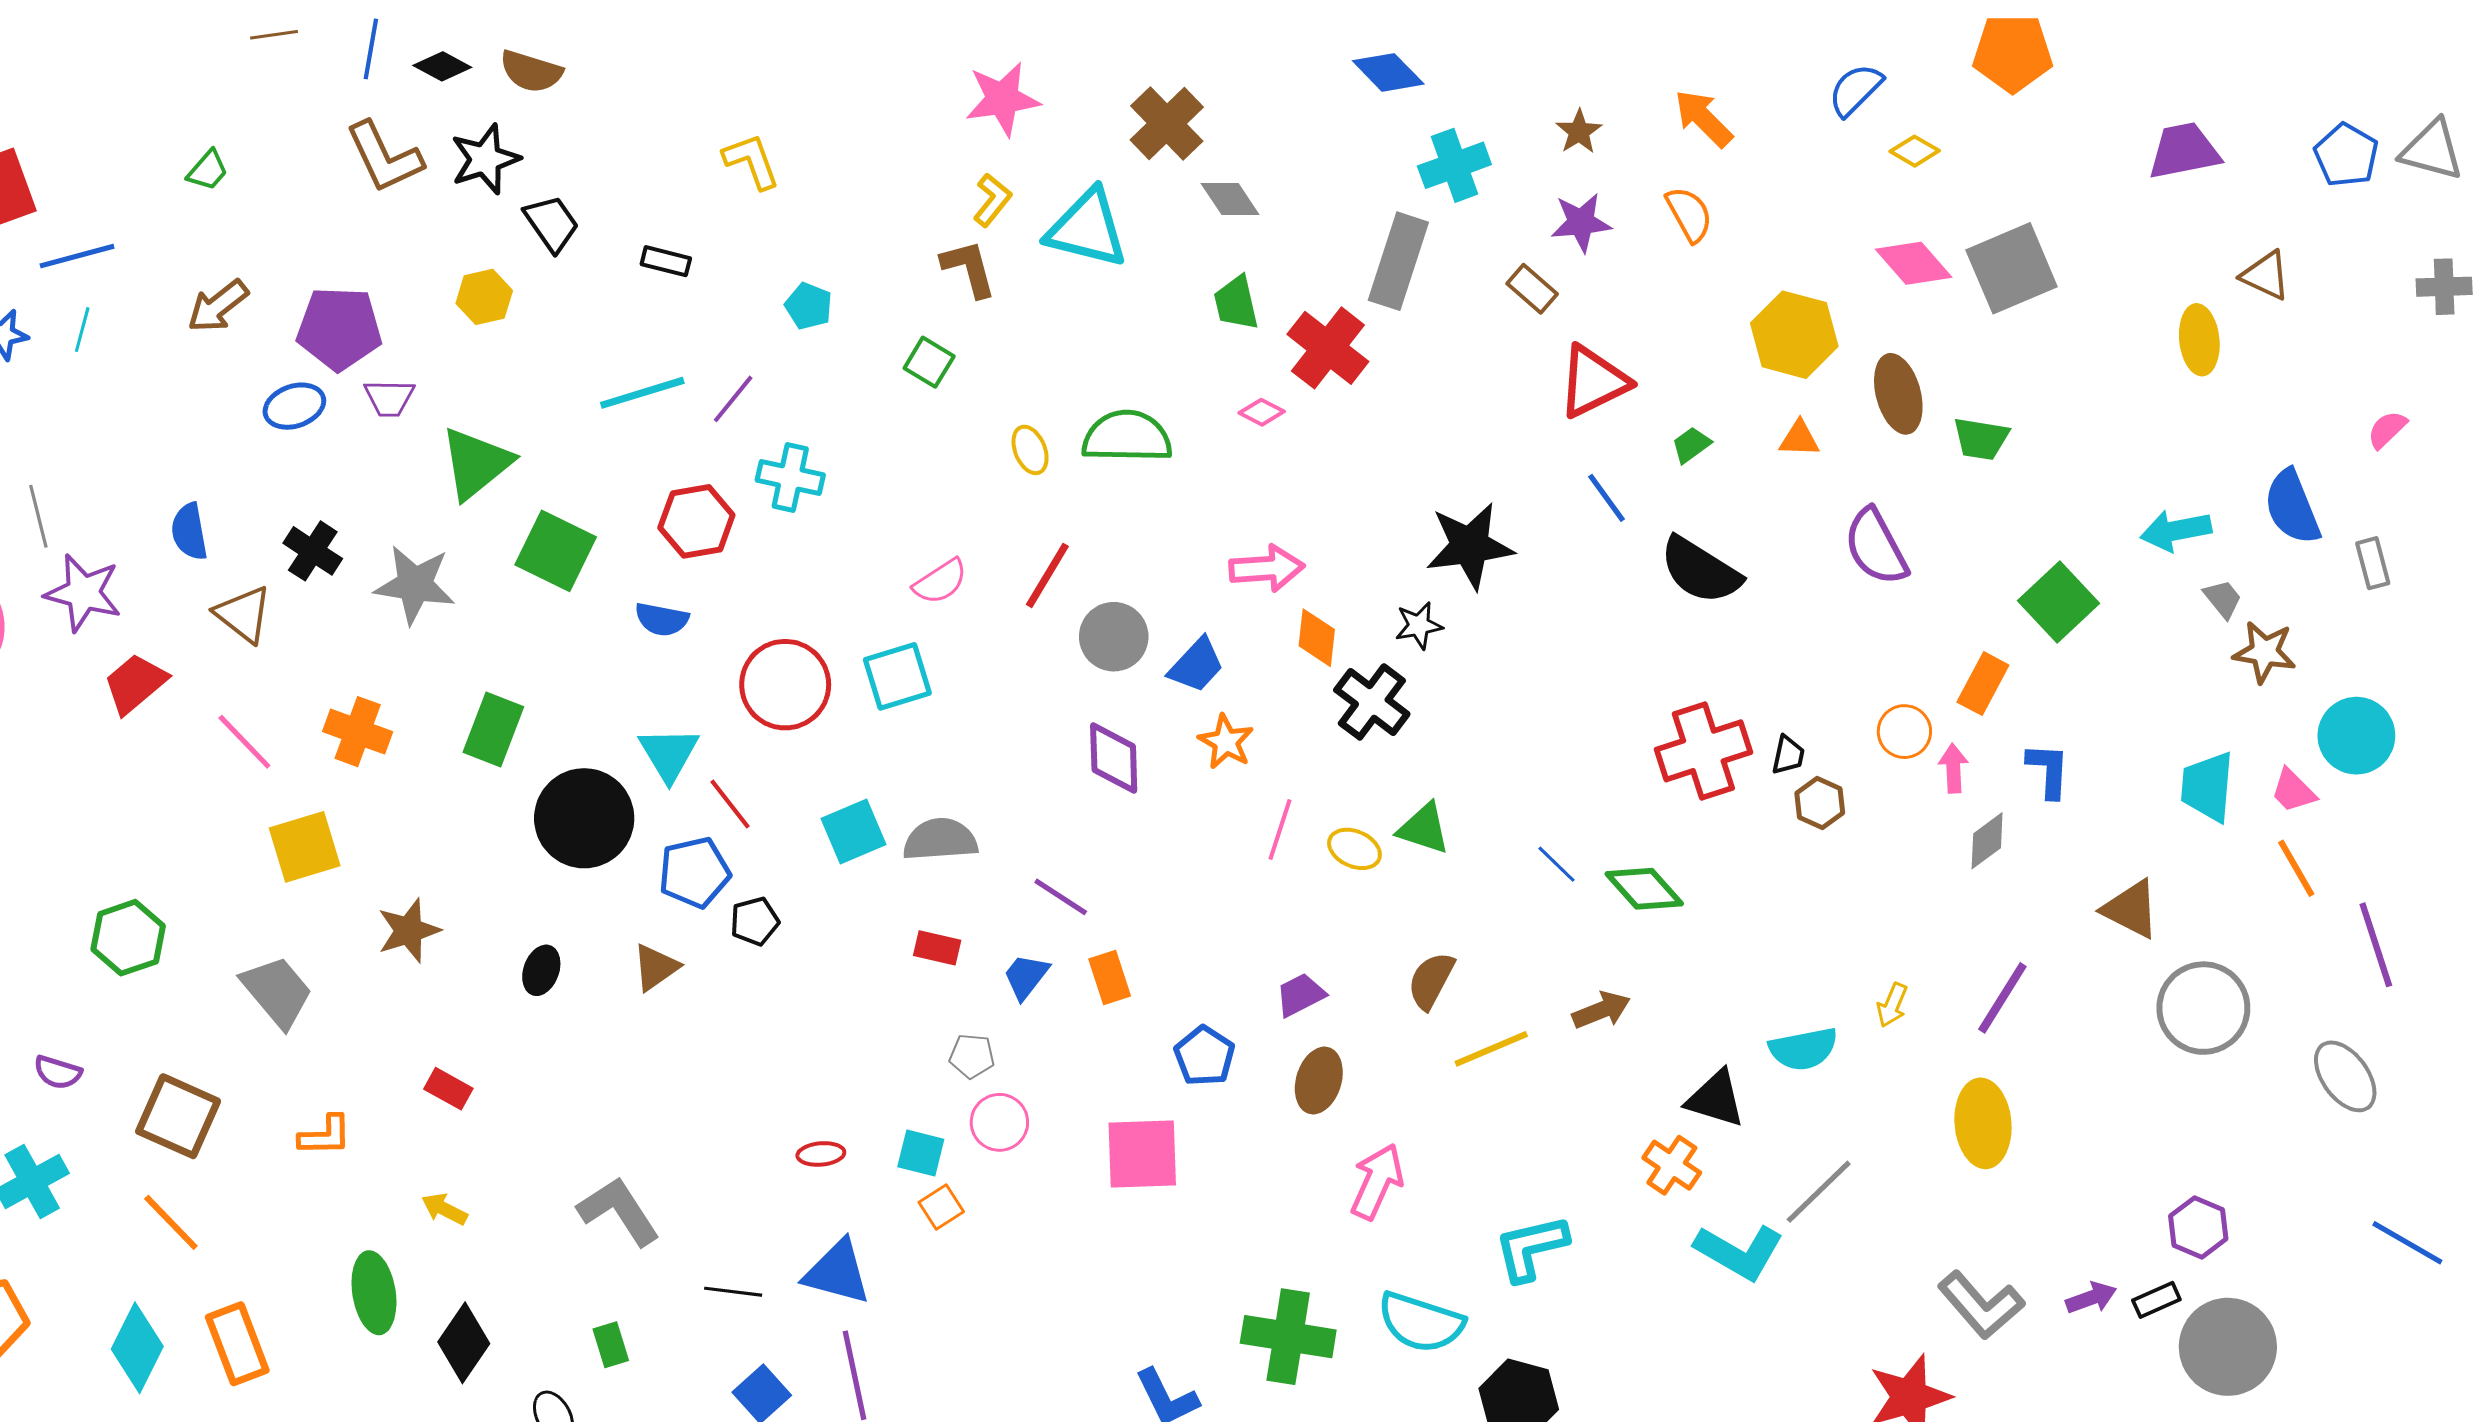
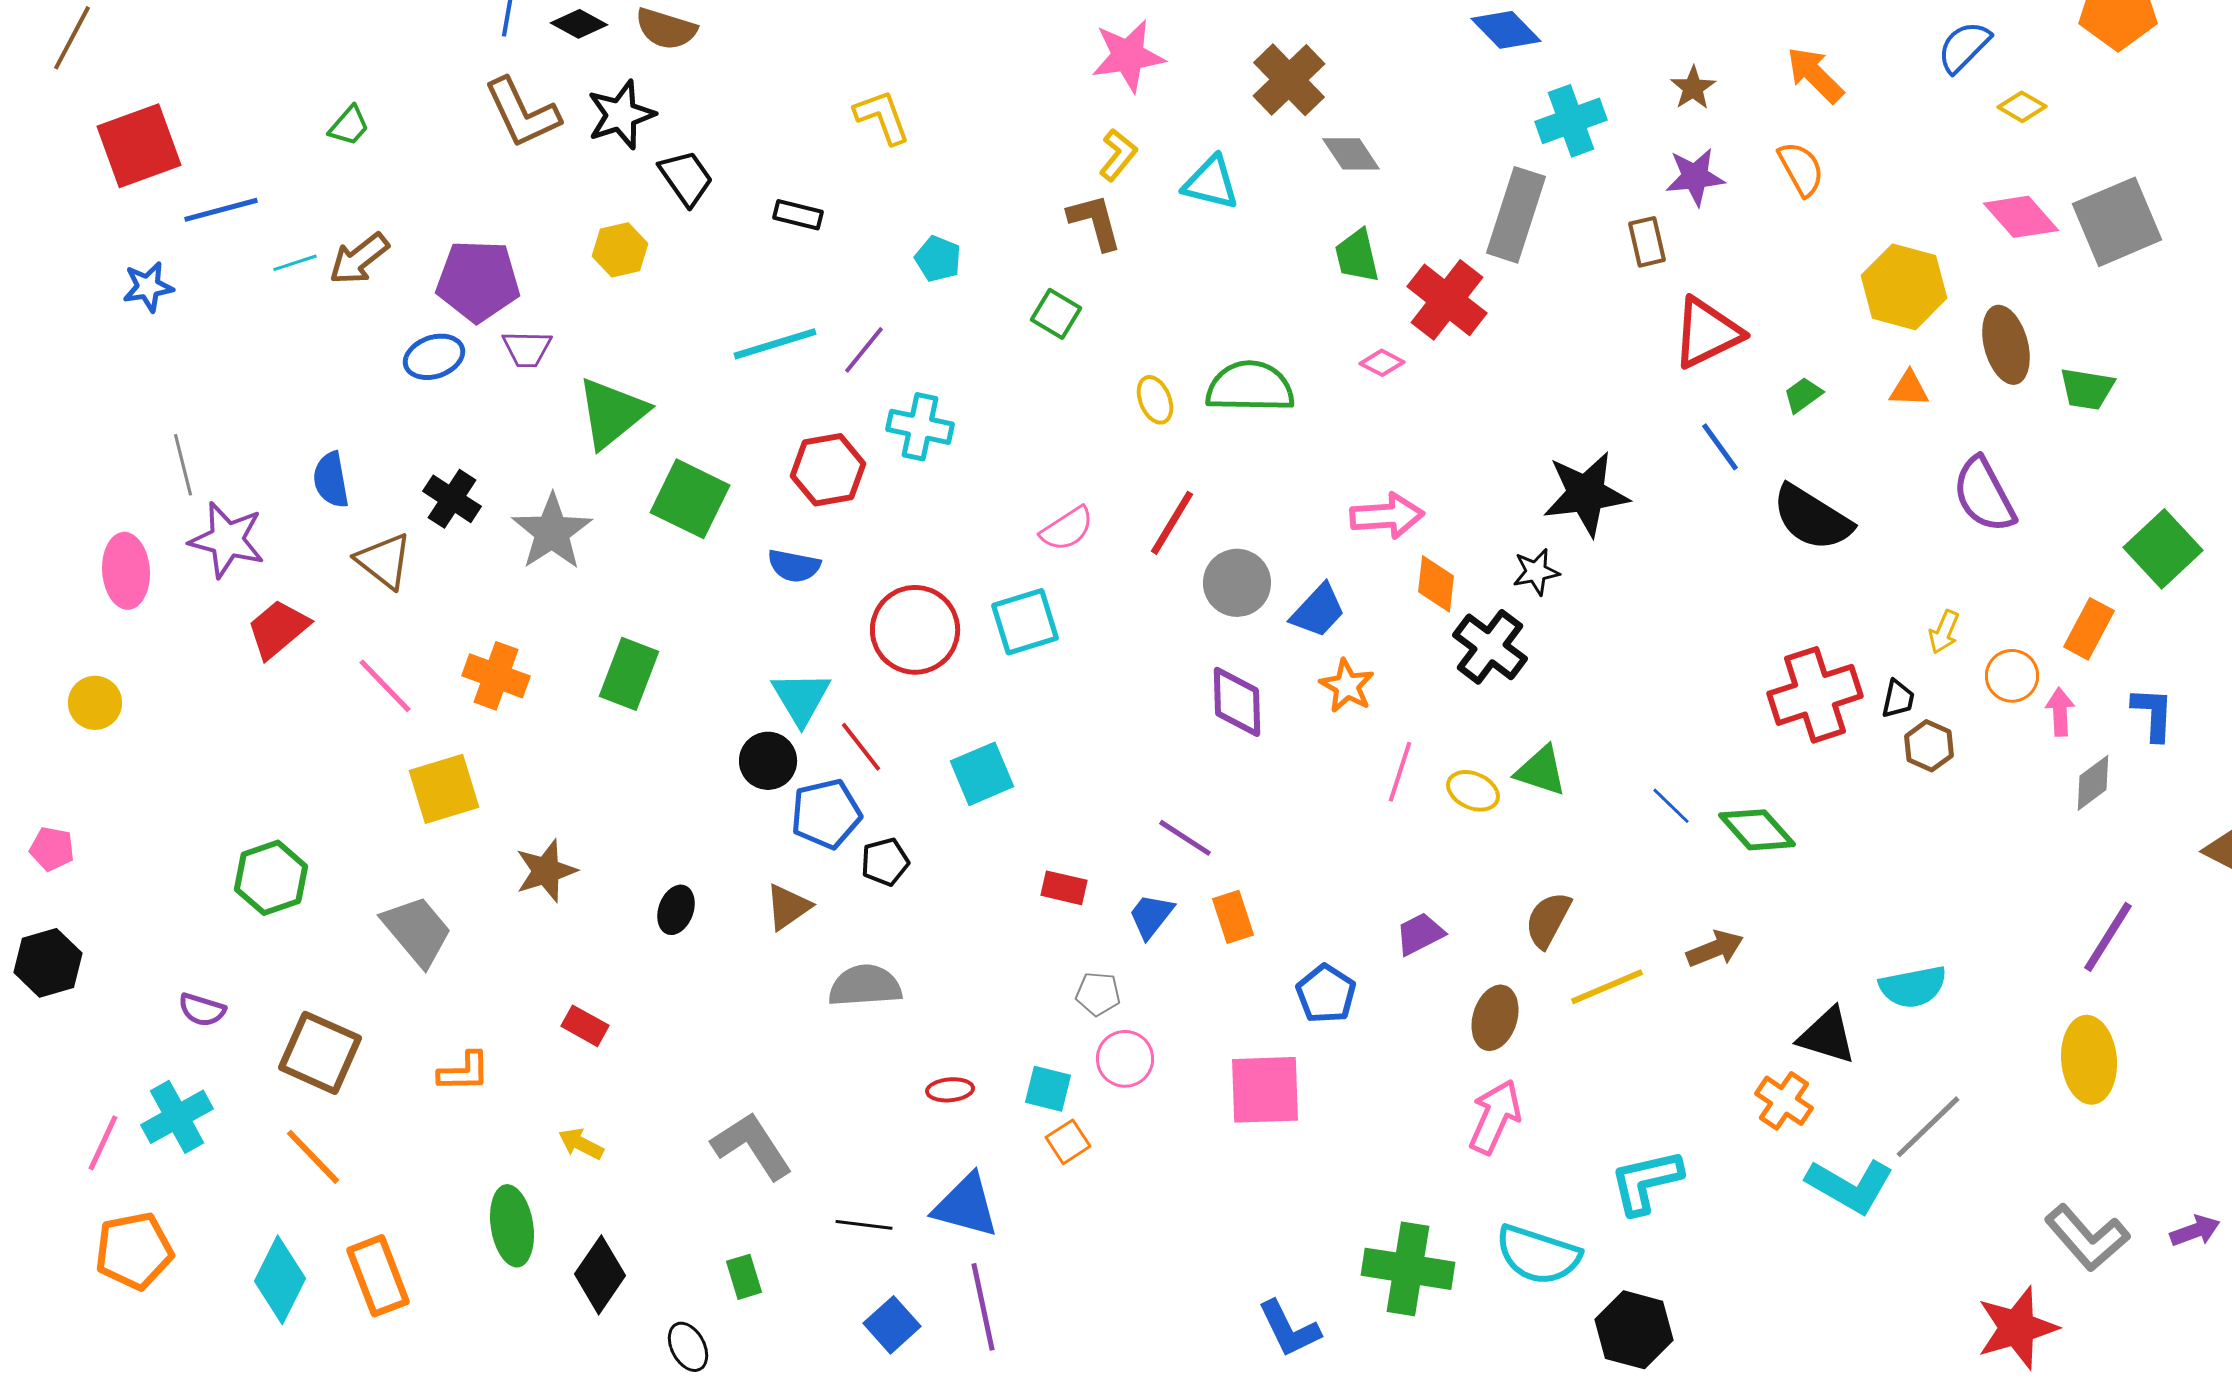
cyan triangle: (1087, 229) -> (1211, 183), size x0.7
brown rectangle: (1532, 289) -> (1647, 242), turned 36
cyan line: (82, 330) -> (295, 263), moved, turned 57
gray star: (415, 585) -> (552, 532), turned 30
black circle: (584, 818) -> (768, 761), moved, size x0.6
gray semicircle: (940, 840) -> (865, 986), moved
yellow arrow: (1892, 1005) -> (1944, 632), moved
brown ellipse: (1319, 1081) -> (1495, 1018), moved

